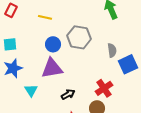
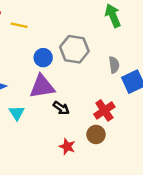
yellow line: (45, 17) -> (19, 25), moved
black arrow: (68, 94) -> (61, 108), moved, turned 64

